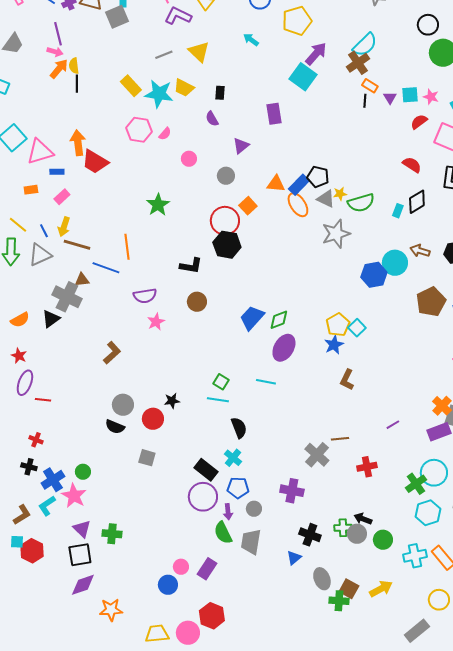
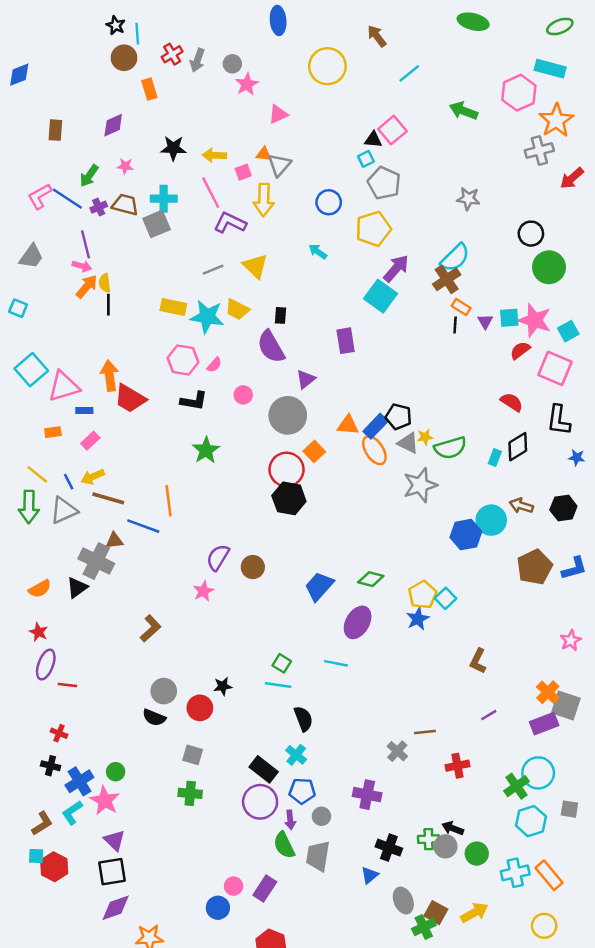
yellow rectangle: (131, 86) -> (173, 307), turned -35
pink star: (431, 97) -> (535, 320), size x1.8
purple semicircle: (212, 119) -> (271, 347), size x1.8
gray circle: (226, 176) -> (288, 415), size x1.8
yellow arrow: (64, 227) -> (93, 477), turned 48
black L-shape: (191, 266) -> (194, 401), moved
purple semicircle: (145, 296) -> (218, 557), moved, turned 130
green diamond: (279, 320) -> (371, 579), moved, turned 35
brown L-shape: (347, 380) -> (478, 661), moved
gray cross: (317, 455) -> (397, 751), size x0.7
green cross: (112, 534) -> (190, 793), moved
green cross: (339, 601) -> (424, 927), turned -30

